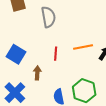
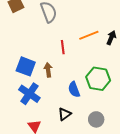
blue square: (16, 54) -> (26, 66), moved

